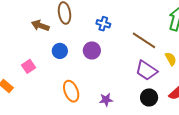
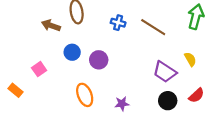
brown line: (144, 40) -> (153, 27), moved
purple circle: (92, 50) -> (99, 60), moved

